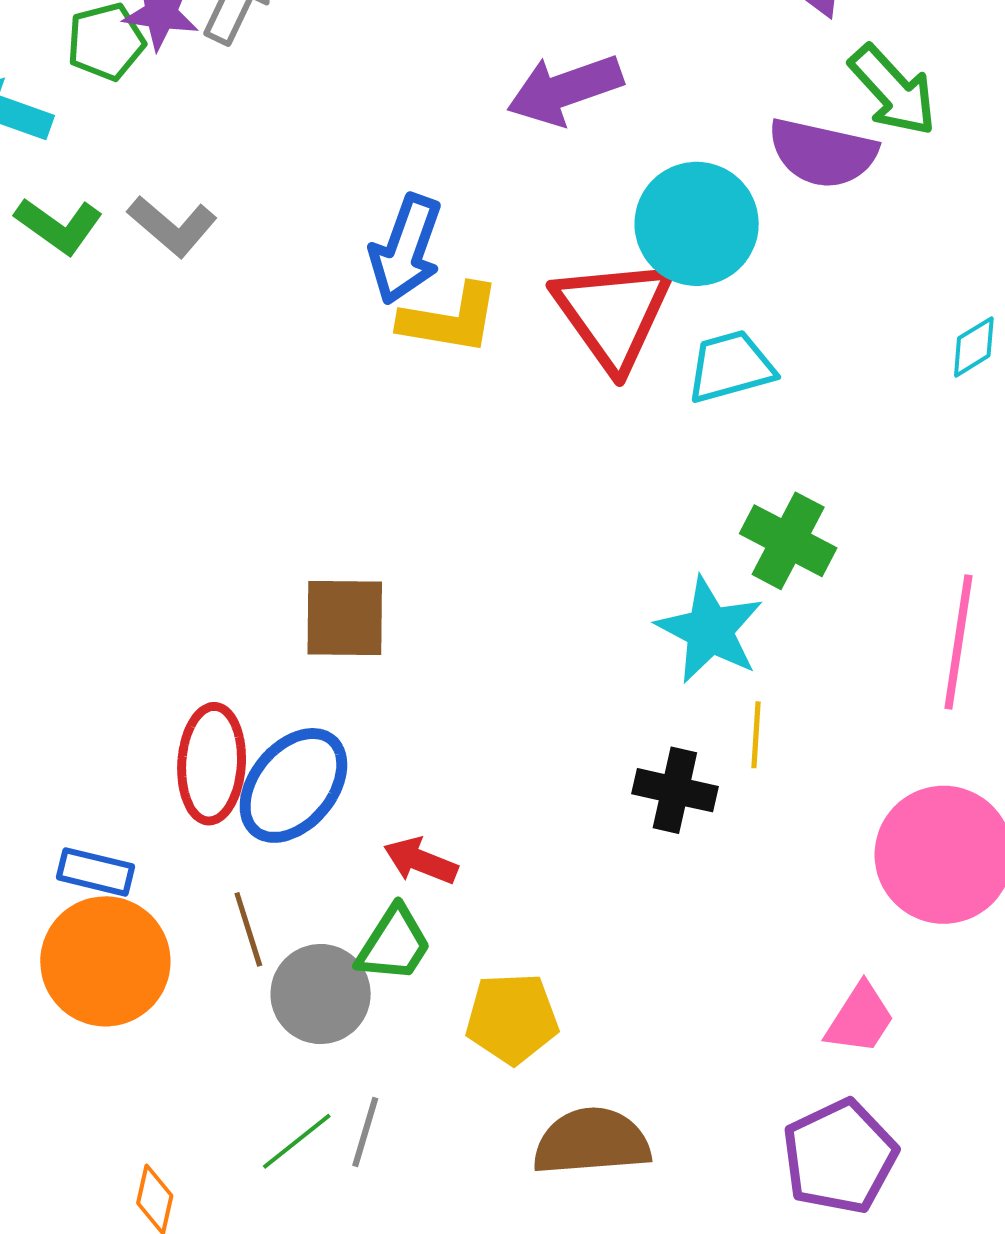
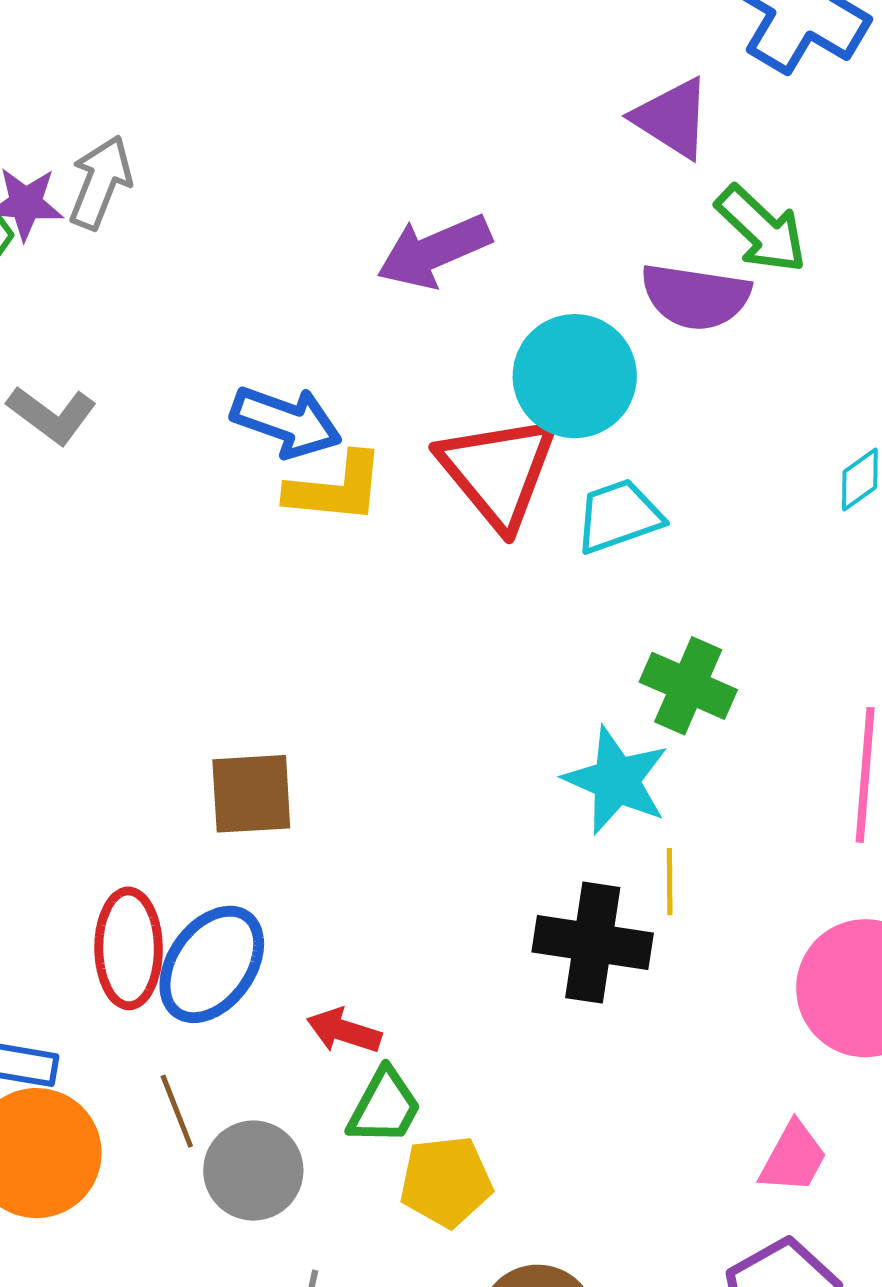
blue arrow: (406, 249) -> (286, 422), turned -86
black cross: (675, 790) -> (593, 943), size x1.4
green trapezoid: (394, 944) -> (384, 1107), moved

